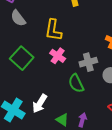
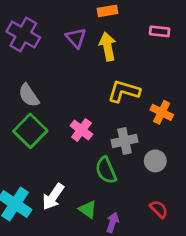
gray semicircle: (18, 18) -> (29, 95), moved
yellow L-shape: (53, 30) -> (124, 91), moved, turned 95
green triangle: (62, 120) -> (88, 209), moved

